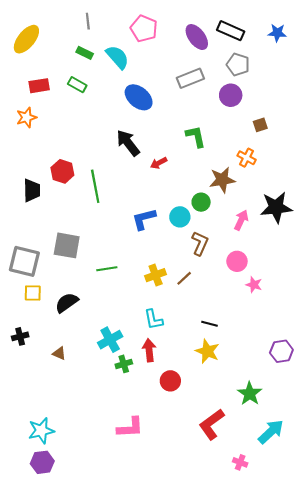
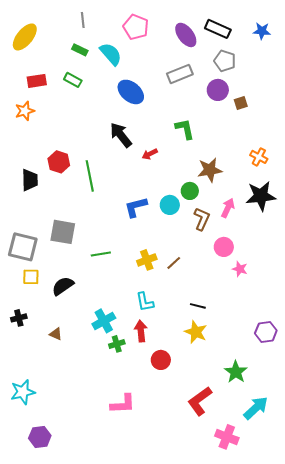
brown square: (260, 125) -> (241, 103), moved
orange cross: (247, 158) -> (259, 157), moved
brown L-shape: (200, 243) -> (202, 219), moved
cyan star: (41, 431) -> (23, 392), moved
pink cross: (240, 462) -> (227, 437), size x1.6

